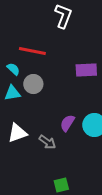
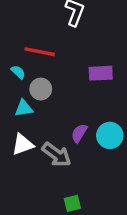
cyan triangle: (12, 93) -> (24, 108), moved
gray arrow: (47, 142) -> (57, 155), size x1.5

